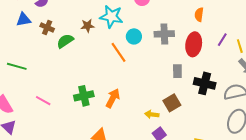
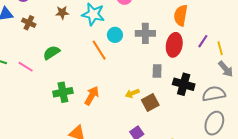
orange semicircle: (199, 15) -> (181, 15), size x1.5
brown star: (87, 26) -> (62, 13), moved
green semicircle: (65, 41) -> (51, 53), moved
pink line: (43, 101) -> (26, 67), moved
yellow arrow: (152, 114) -> (132, 93), moved, turned -32

